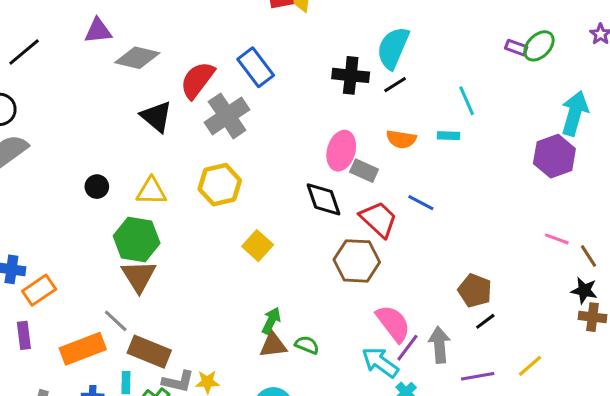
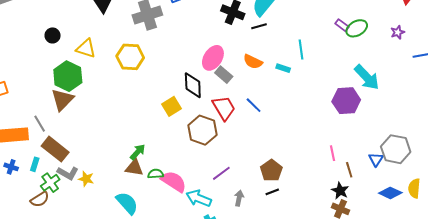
cyan arrow: (575, 113) -> (367, 77), turned 104
pink line: (557, 239) -> (332, 153), turned 42
yellow square: (258, 246) -> (172, 106), moved
pink semicircle: (393, 324) -> (174, 182), moved, turned -36
green semicircle: (307, 345) -> (156, 174), turned -42
gray arrow: (439, 345) -> (239, 198), size x0.7
purple line: (407, 348) -> (221, 173), moved
cyan arrow: (380, 362) -> (199, 198), turned -30

